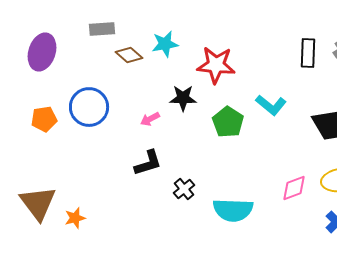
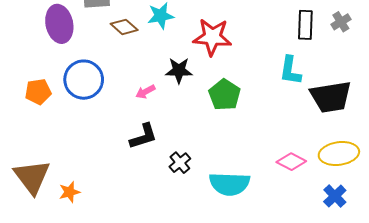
purple ellipse: (42, 52) -> (59, 24), moved, turned -30
cyan L-shape: (271, 105) -> (290, 70), moved, turned 60
pink diamond: (294, 188) -> (291, 162), turned 48

